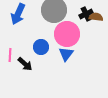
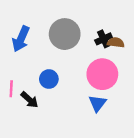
pink circle: (67, 34) -> (102, 74), moved
blue triangle: (66, 54) -> (97, 103), moved

